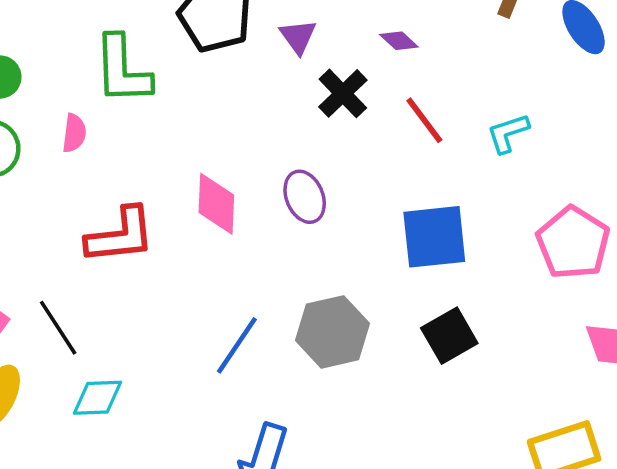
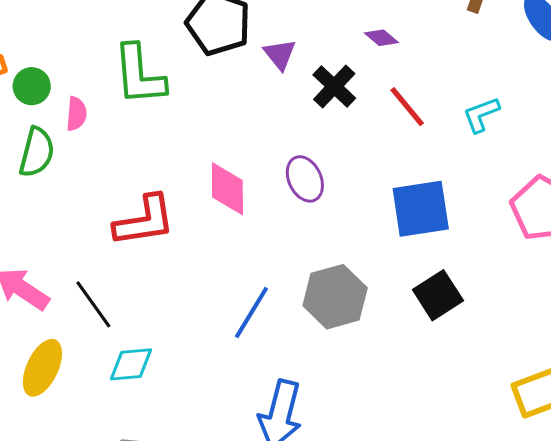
purple triangle: (298, 37) -> (280, 54), moved
pink semicircle: (74, 133) -> (76, 114), moved

